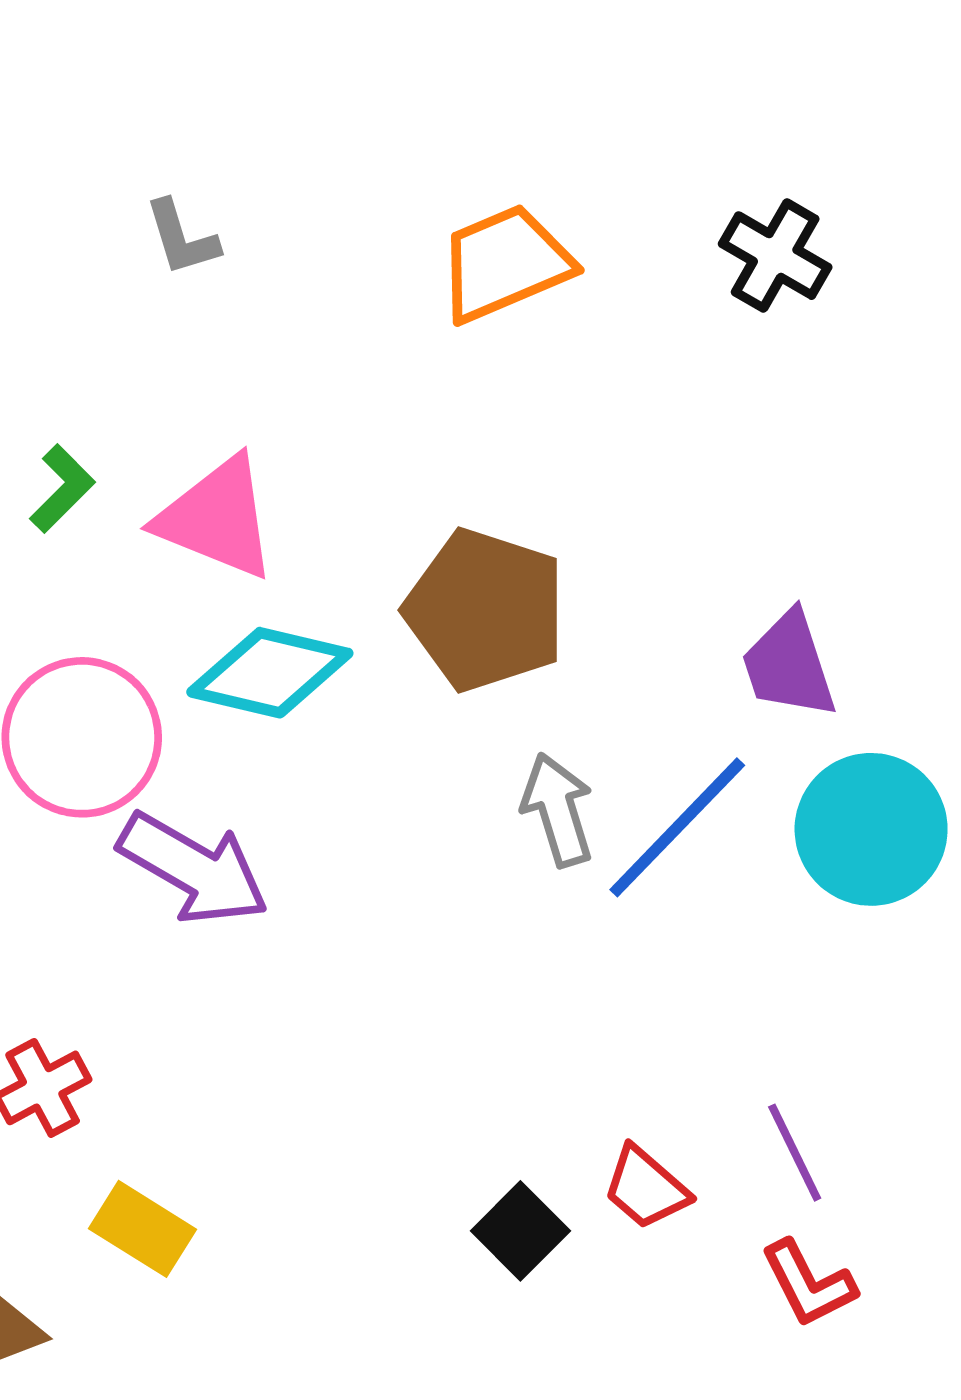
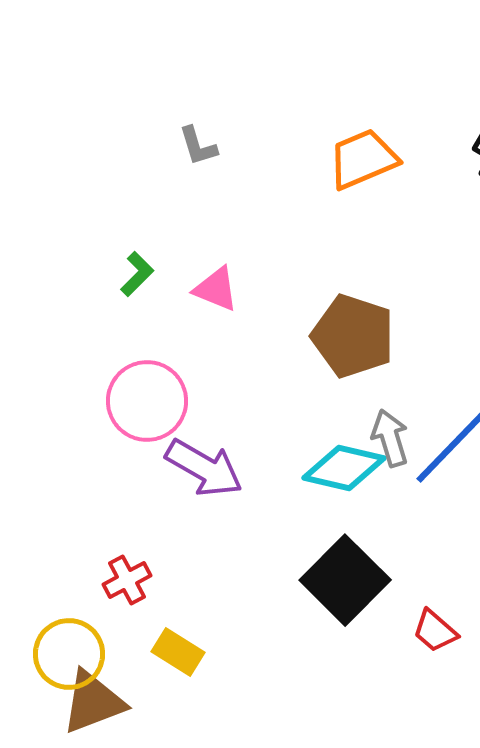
pink triangle: (217, 518) -> (216, 289), size x0.7
cyan diamond: (270, 673) -> (344, 468), moved
black square: (520, 1231) -> (345, 580), moved, size x1.8

